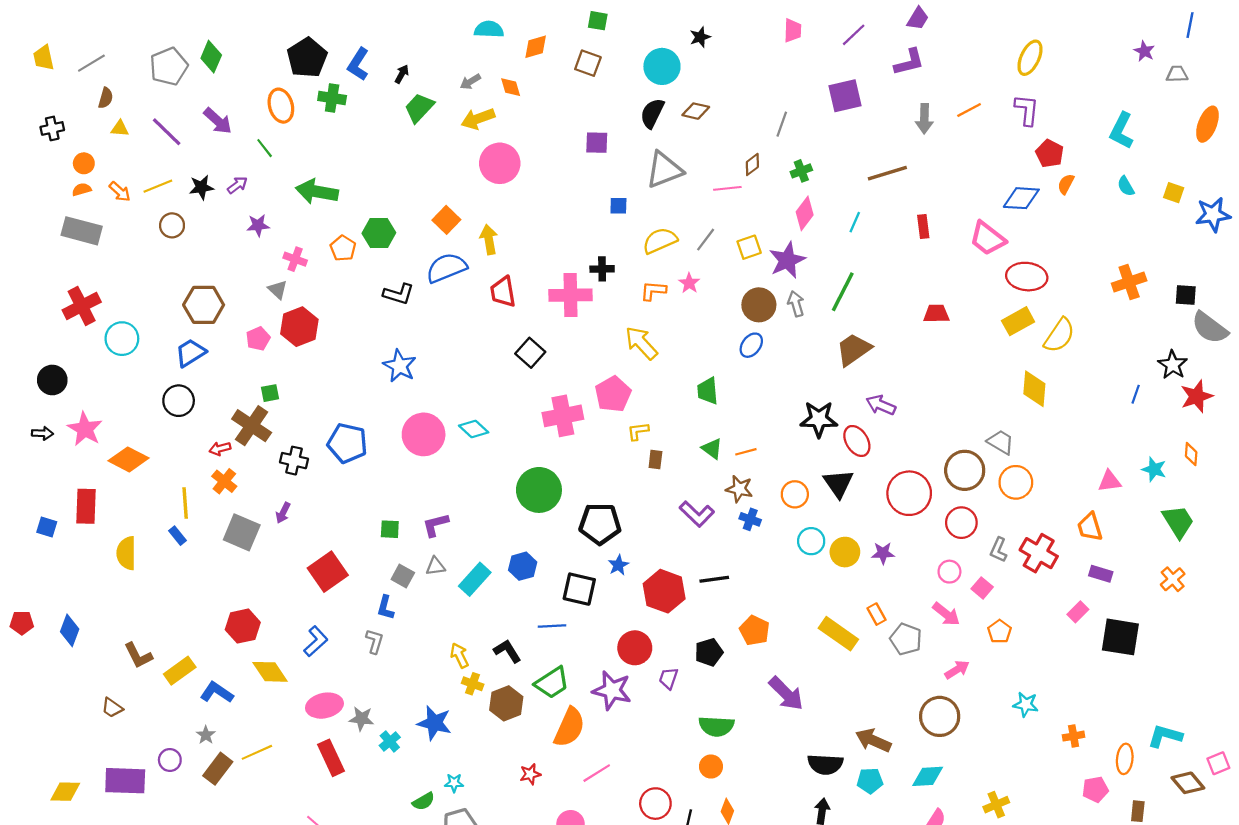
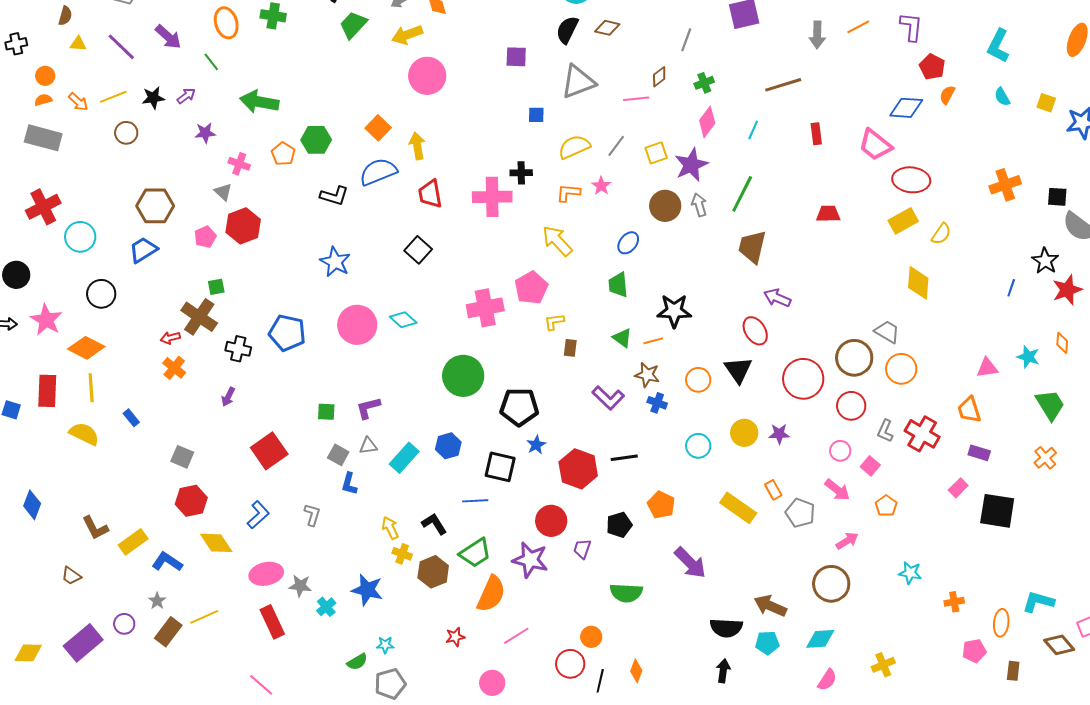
yellow semicircle: (1059, 335) -> (941, 234), size x0.7
blue ellipse: (751, 345) -> (628, 243), moved
brown trapezoid: (854, 350) -> (752, 247), turned -42
black square: (530, 353) -> (418, 250), moved
black circle: (179, 401) -> (101, 294), moved
black star: (819, 419) -> (674, 311), moved
yellow line: (185, 503) -> (91, 388), moved
gray square: (242, 532) -> (182, 457), moved, size x0.7
cyan circle: (811, 541) -> (698, 446), moved
yellow semicircle: (126, 553) -> (84, 434), turned 116
blue L-shape: (385, 608) -> (349, 484), moved
orange circle: (711, 767) -> (591, 637), moved
purple rectangle: (125, 781) -> (83, 643), turned -42

